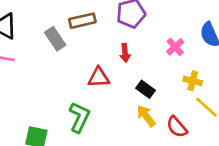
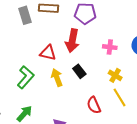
pink cross: (175, 47) -> (110, 47), turned 32
red arrow: (125, 53) -> (72, 41), size x1.6
yellow arrow: (146, 116) -> (57, 78), moved

